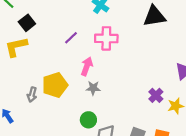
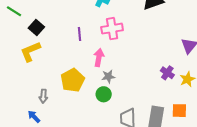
purple line: (71, 38) -> (80, 34), turned -40
gray arrow: (32, 95) -> (43, 96), moved
green circle: (88, 120) -> (104, 94), moved

